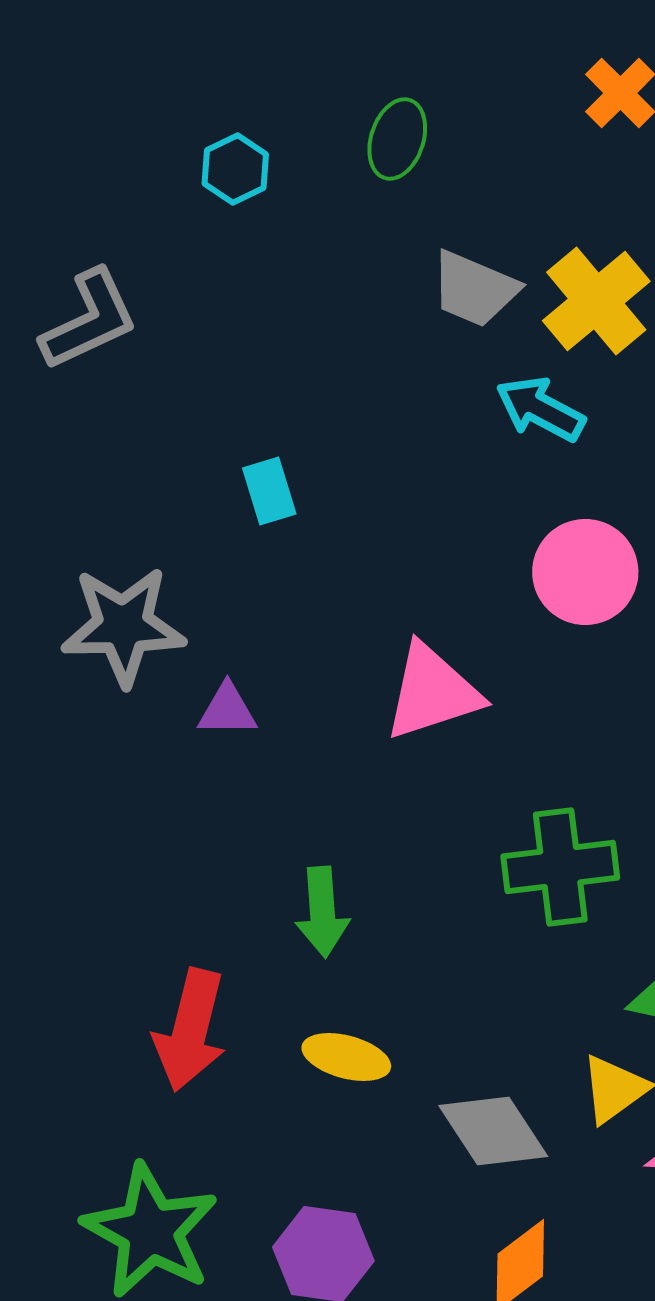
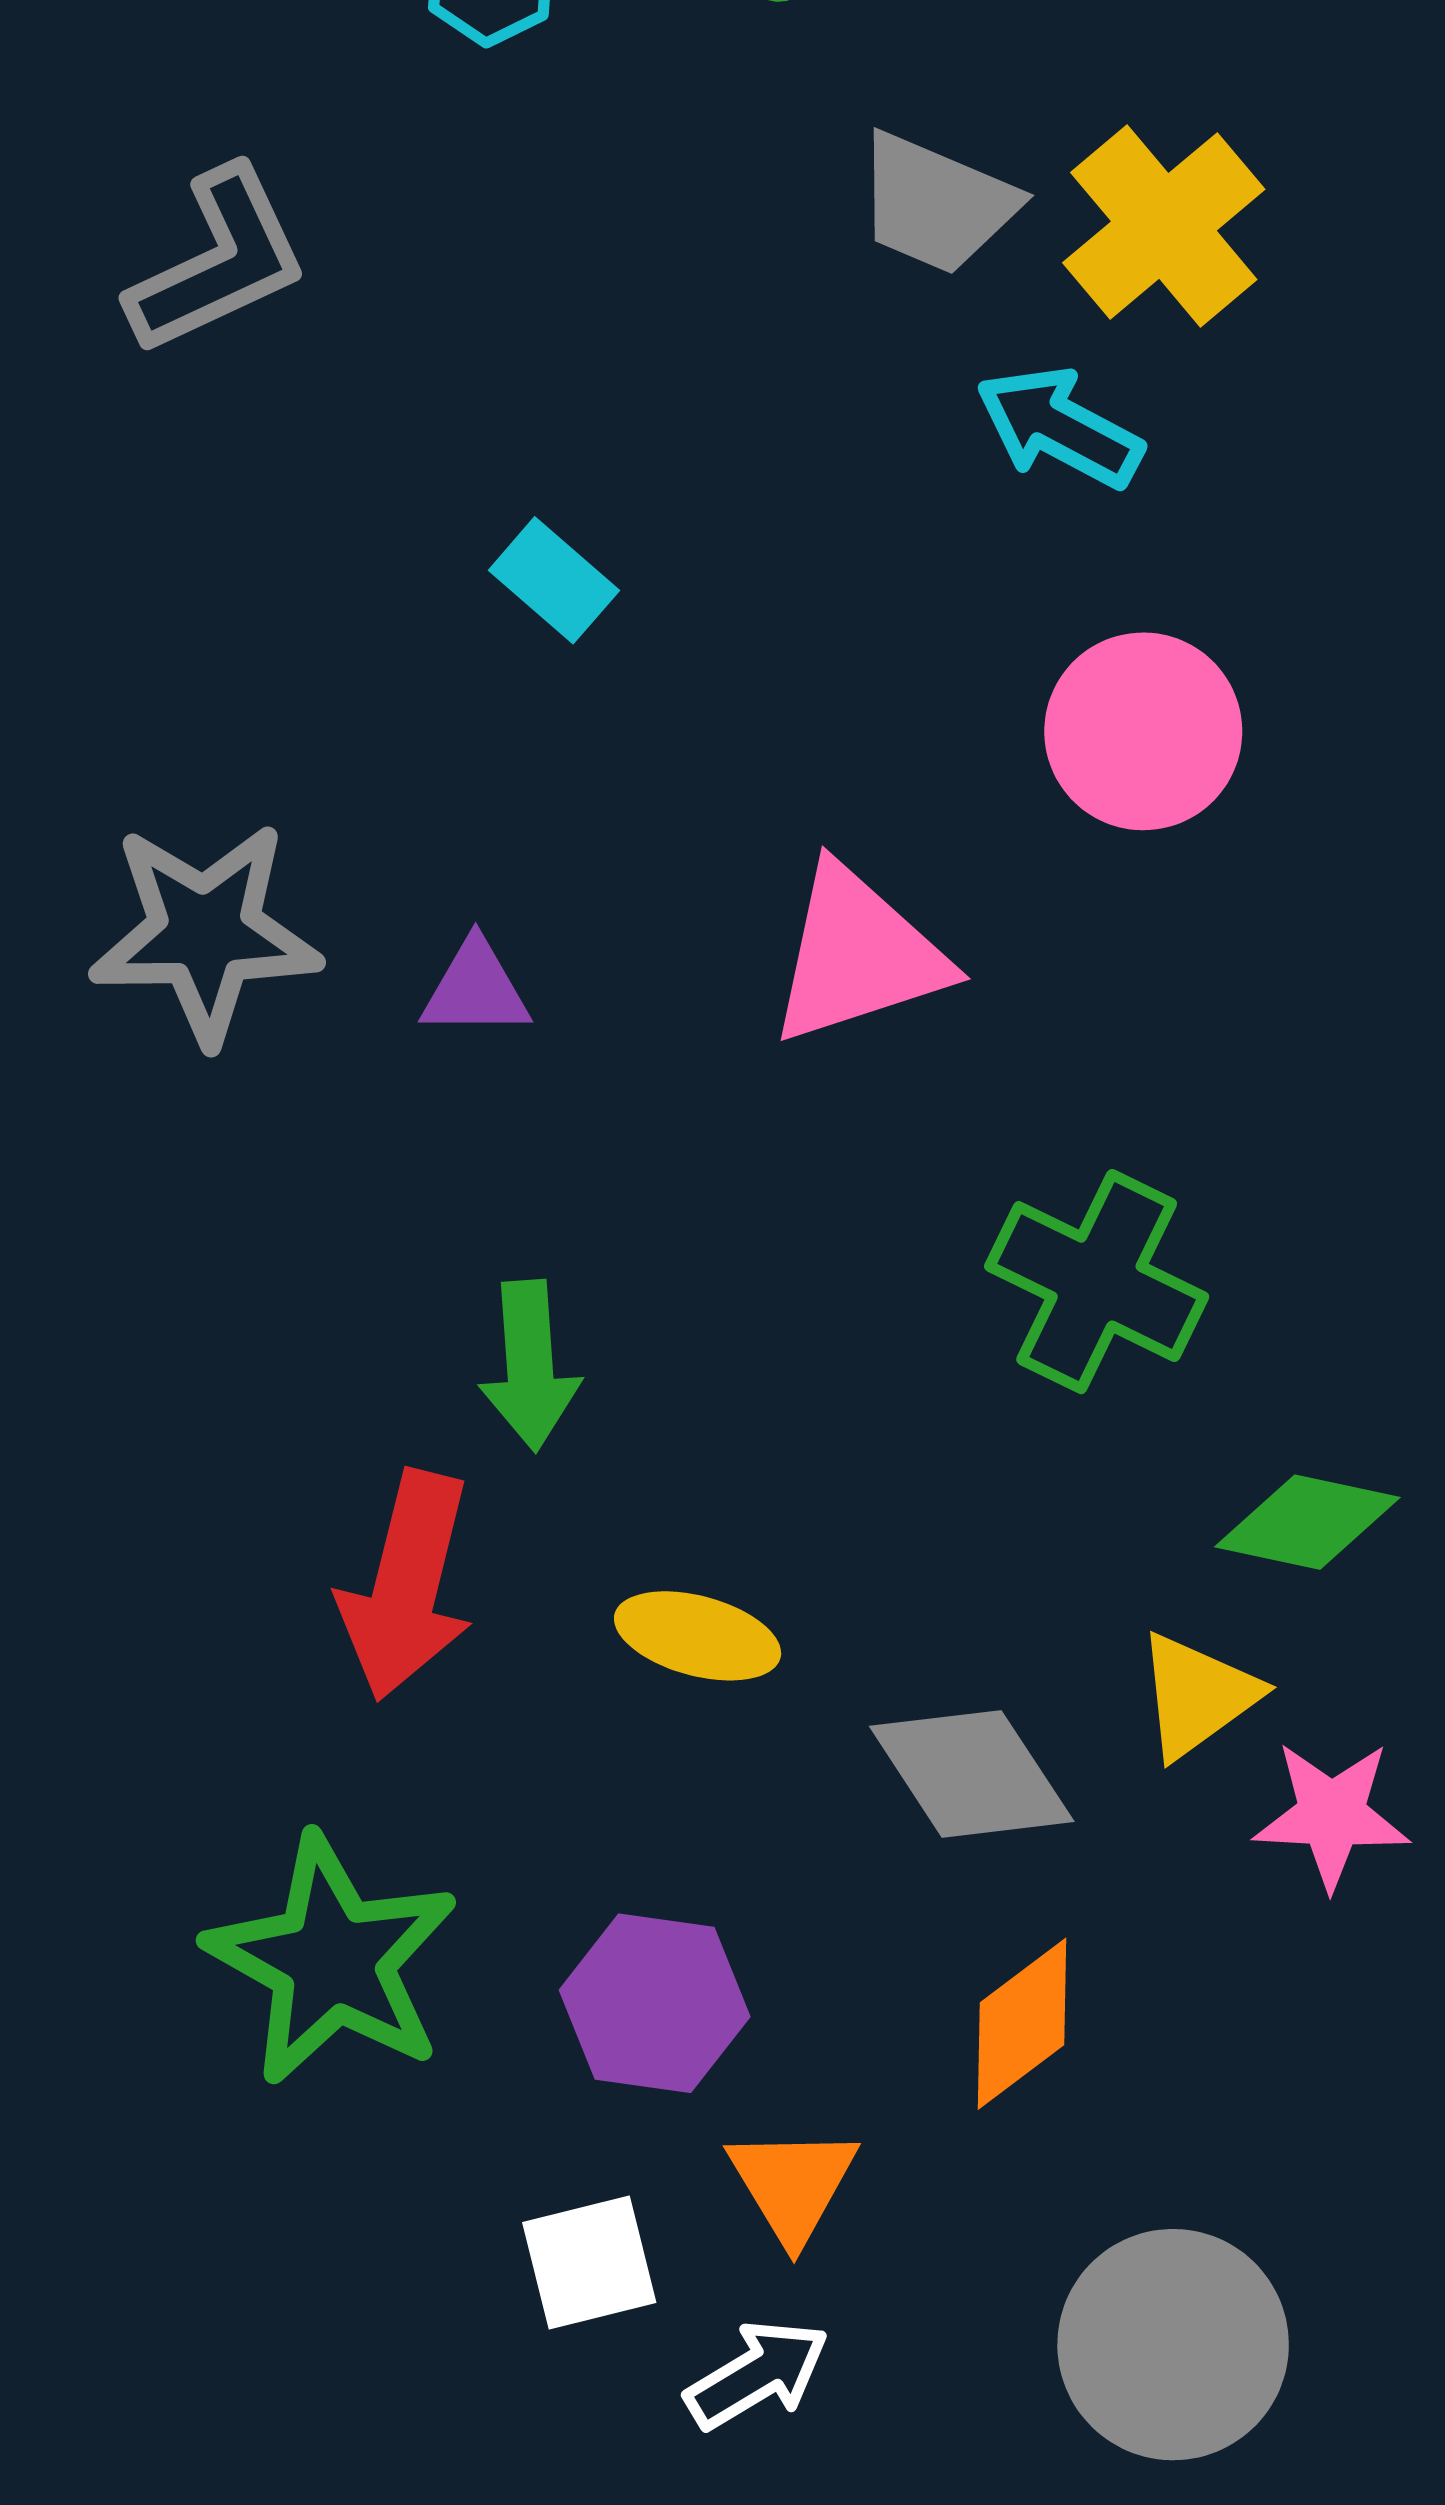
cyan rectangle: (269, 491) -> (554, 580), turned -32
gray star: (123, 626) -> (205, 933), moved
green cross: (560, 867) -> (1097, 1282), turned 33
green arrow: (322, 912) -> (530, 1365), moved

